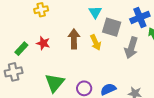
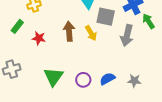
green rectangle: (21, 49) -> (17, 26), moved

